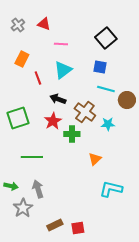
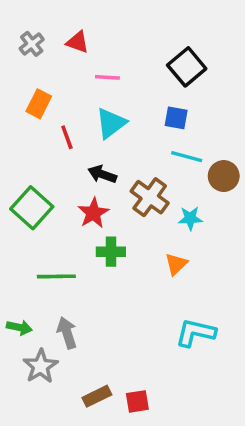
green square: (18, 118) -> (32, 208), turned -30
green cross: (72, 134) -> (111, 252), moved
orange triangle: (95, 159) -> (176, 264), moved

